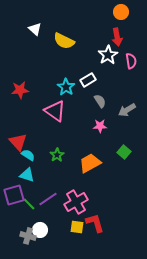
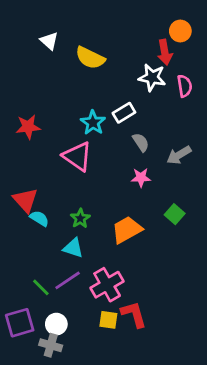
orange circle: (121, 12) -> (180, 31), moved
white star: (108, 55) -> (152, 78), turned -30
cyan triangle: (27, 175) -> (73, 248), moved
purple square: (14, 195) -> (20, 323), moved
gray cross: (28, 236) -> (51, 345), moved

